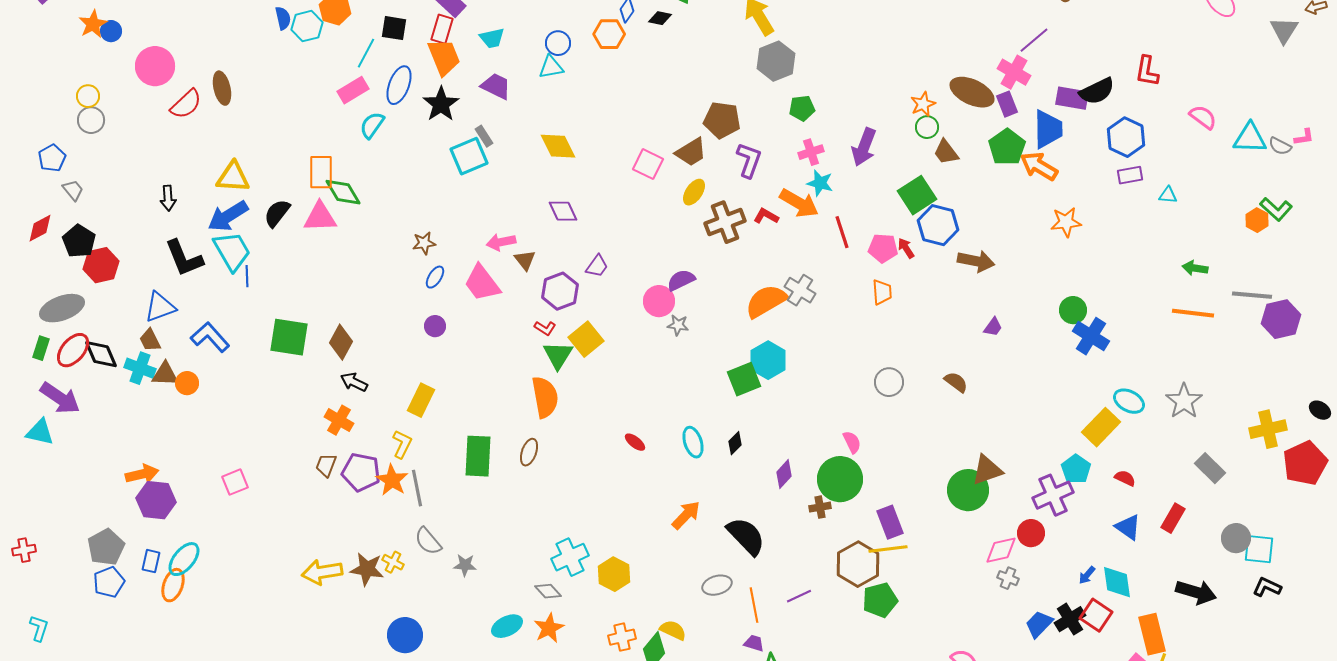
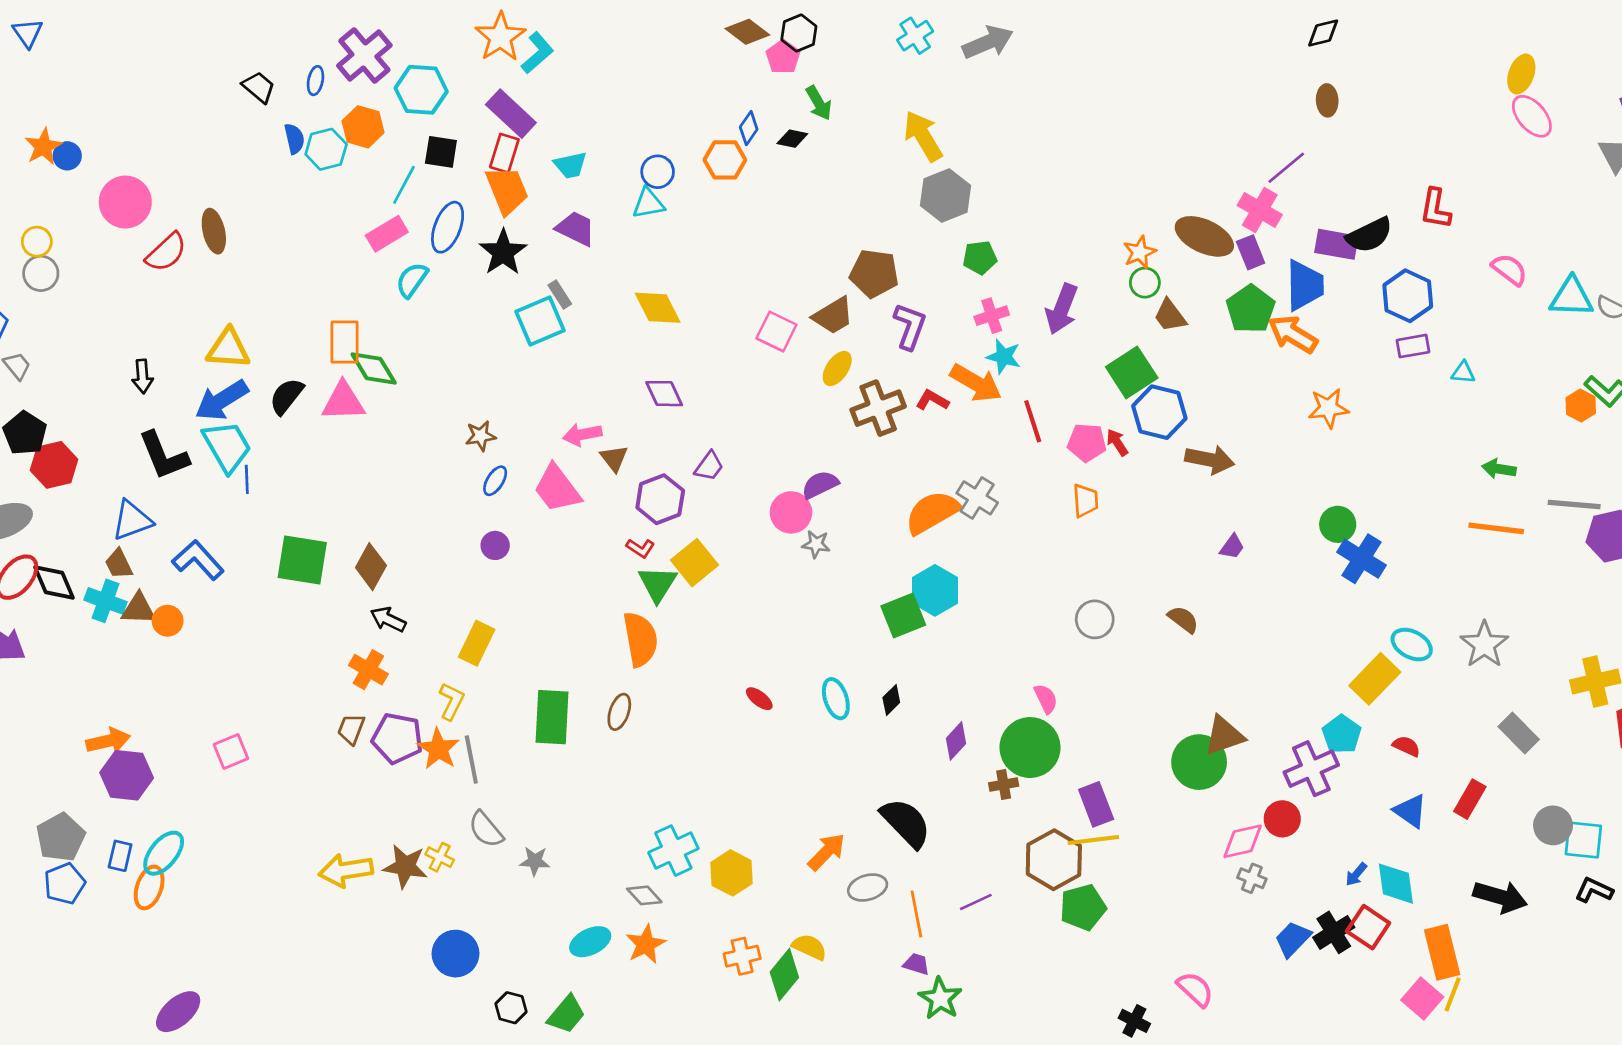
orange arrow: (686, 515) -> (827, 852), moved

